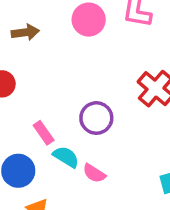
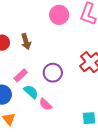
brown arrow: (25, 32) -> (26, 42), moved, turned 70
pink rectangle: (44, 133) -> (21, 75), turned 72

